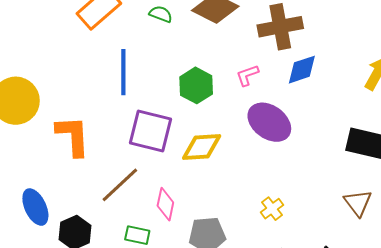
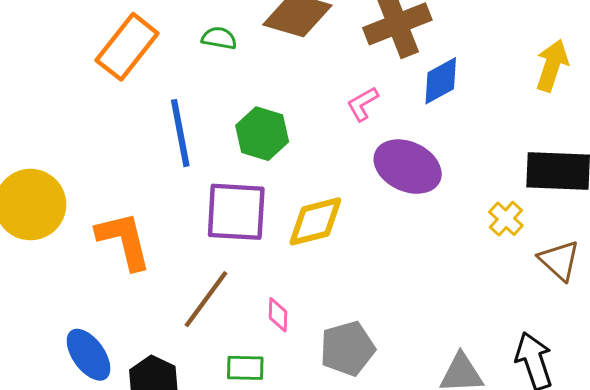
green hexagon: (196, 85) -> (262, 134), moved
pink diamond: (165, 204) -> (278, 315), size x0.7
yellow cross: (272, 209) -> (506, 219), moved

